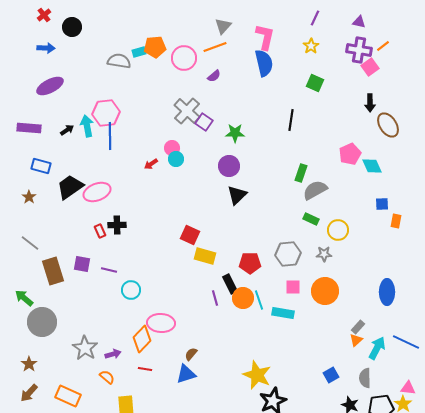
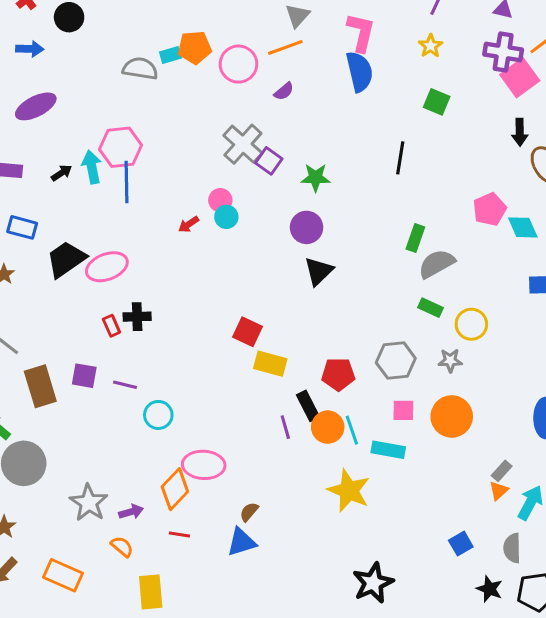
pink square: (370, 67) -> (520, 78), size x1.4
yellow star: (257, 375) -> (349, 491), moved

